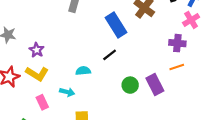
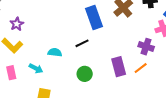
orange line: (177, 67) -> (141, 68), turned -32
purple rectangle: (155, 84) -> (119, 67), moved
green circle: (130, 85) -> (85, 74), moved

